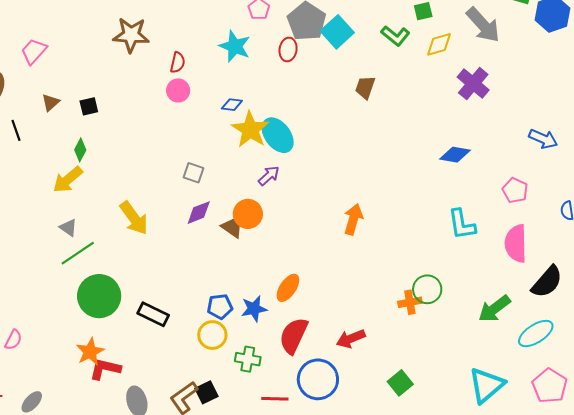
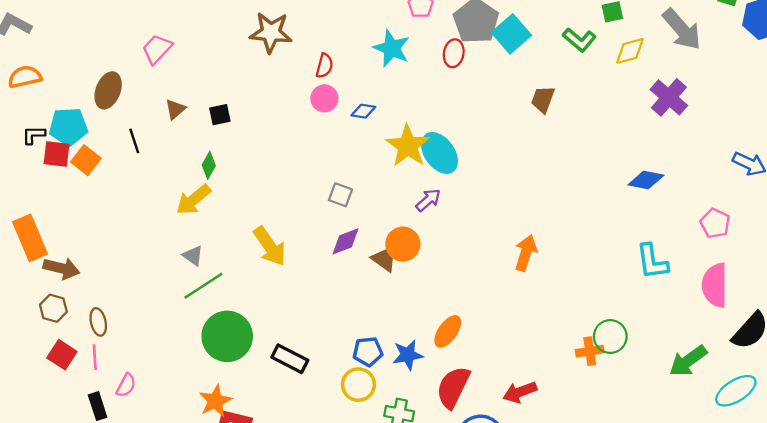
blue diamond: (232, 105) -> (363, 111), moved

